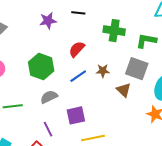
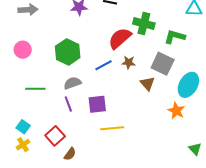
red semicircle: (77, 49) -> (120, 38), moved, size x1.4
purple line: (48, 129) -> (68, 104), moved

